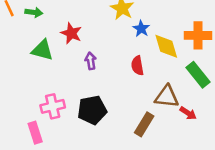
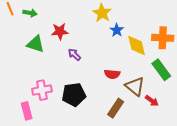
red star: (71, 33) -> (60, 31), turned -30
purple arrow: (91, 61) -> (74, 55), turned -40
red semicircle: (137, 66) -> (112, 74), moved, turned -77
brown triangle: (167, 97) -> (135, 86), turned 30

